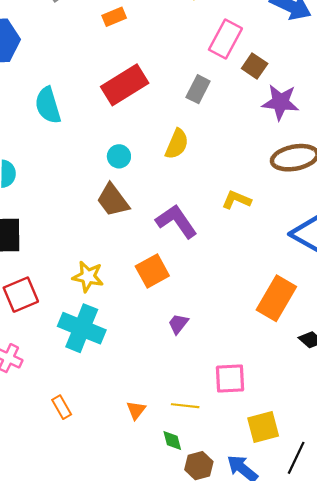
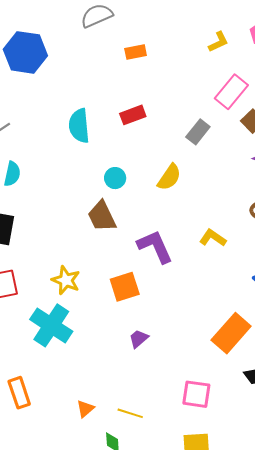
red rectangle: (125, 85) -> (133, 115), size x0.6
cyan semicircle: (48, 105) -> (79, 126), moved
pink square: (230, 379) -> (196, 394), moved
orange rectangle: (62, 407) -> (19, 393), size x1.4

